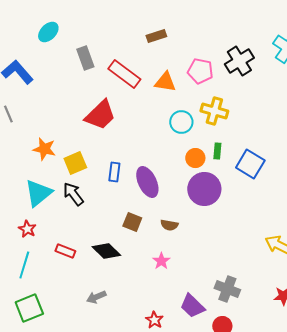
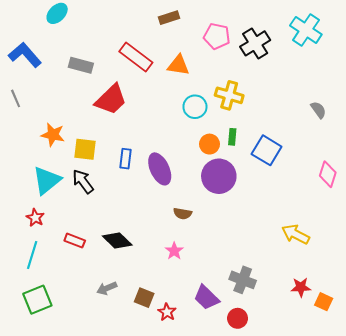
gray rectangle: (85, 58) -> (81, 65), moved, turned -55
pink pentagon: (200, 71) -> (217, 36), moved
yellow square: (75, 163) -> (85, 149), turned 30
brown square: (132, 222) -> (144, 298), moved

